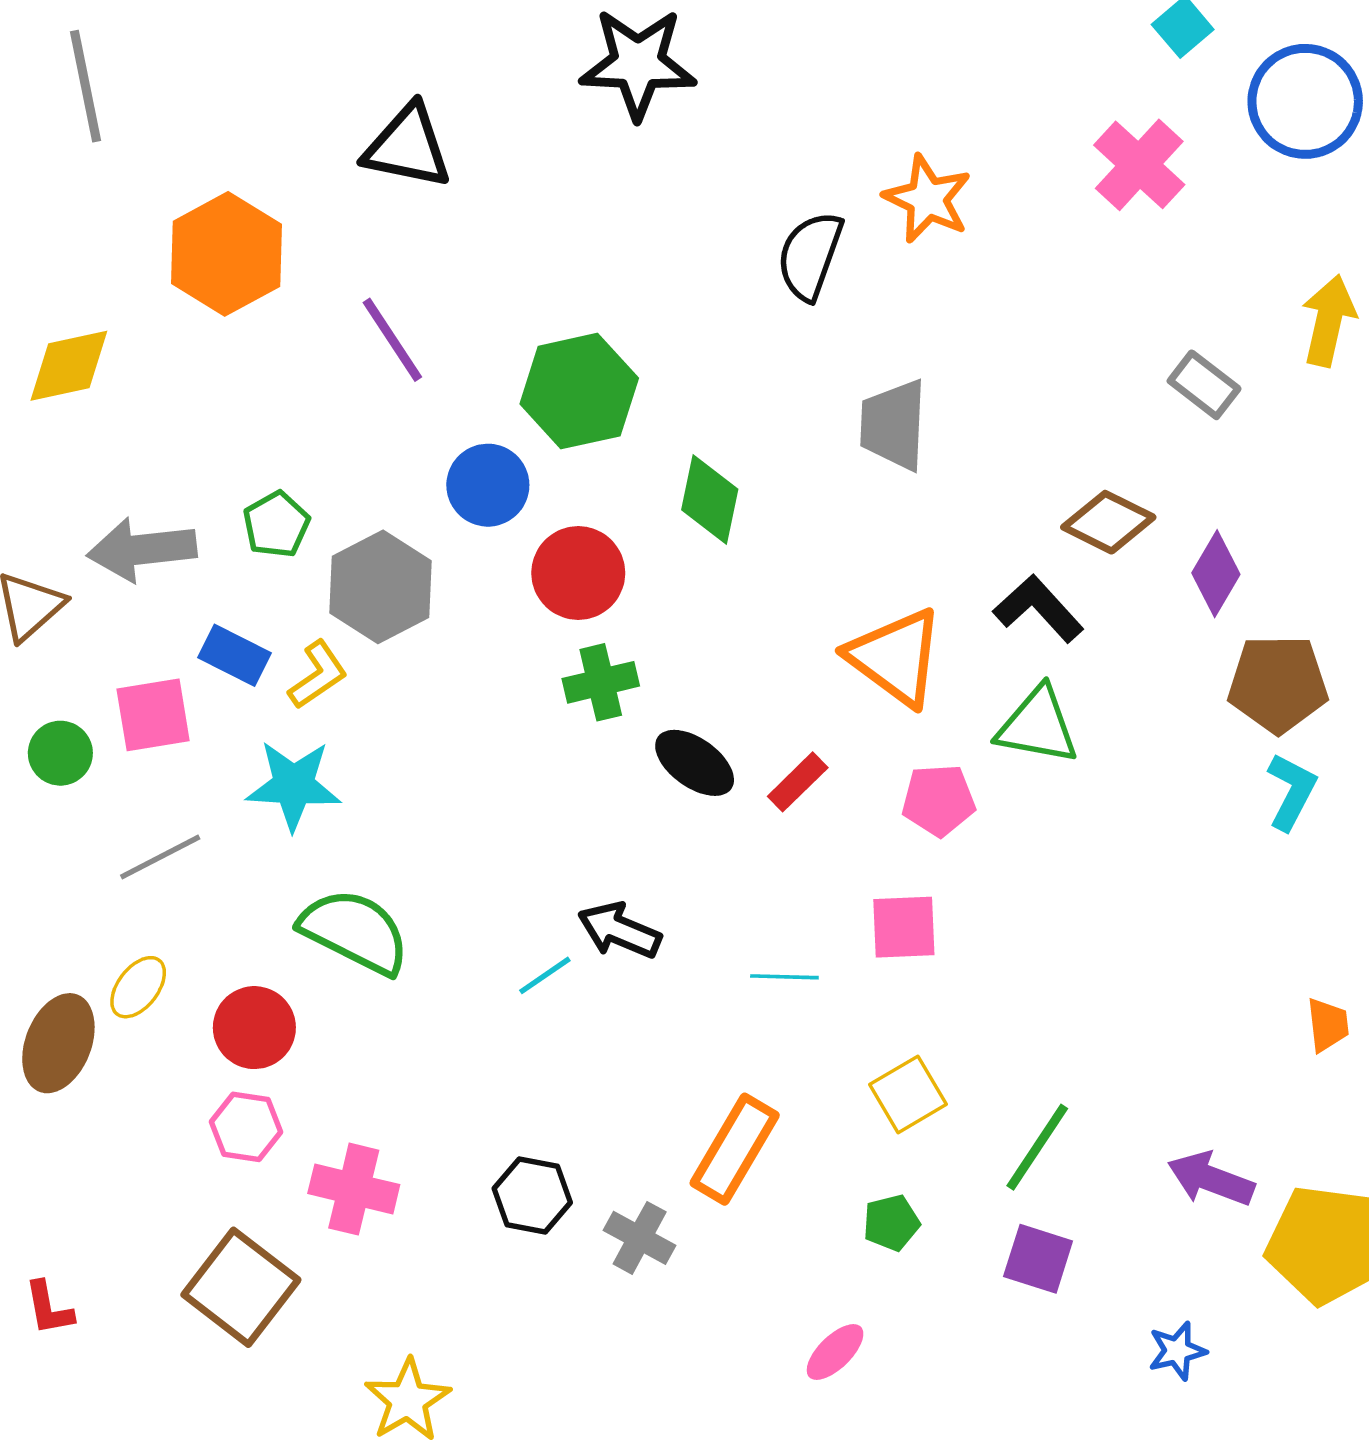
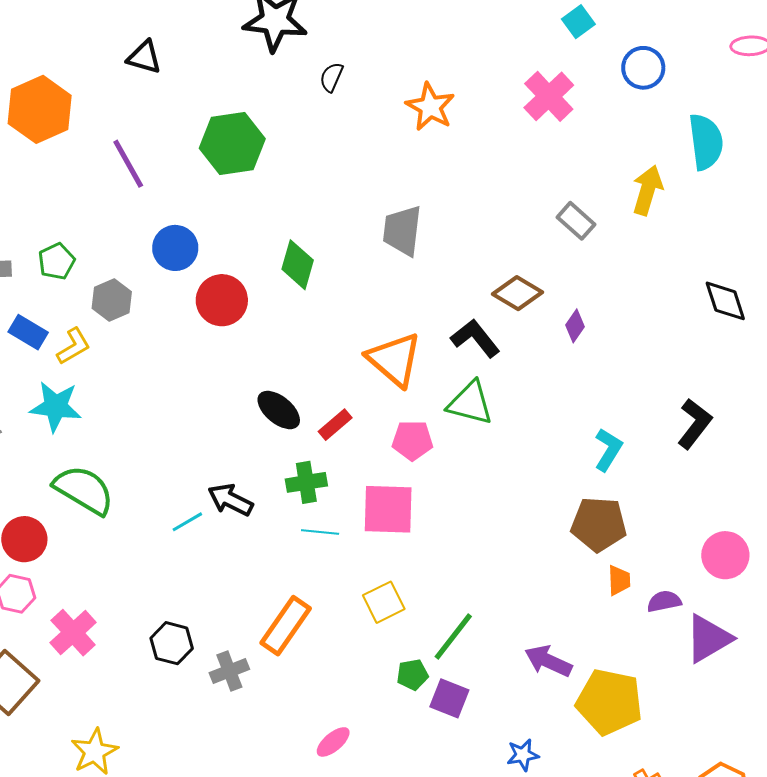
blue circle: (1305, 101) -> (643, 68), size x0.7
black triangle: (408, 147) -> (144, 57), size x0.7
black semicircle: (810, 256) -> (331, 77), moved, size x0.6
green hexagon: (579, 391) -> (232, 144), moved
purple diamond: (1216, 574) -> (575, 326), size x0.7
gray hexagon: (380, 587) -> (112, 300), size x0.7
green cross: (601, 682) -> (306, 482), moved
brown pentagon: (1278, 684) -> (599, 524), moved
pink square: (904, 927) -> (388, 509), size x1.4
pink cross: (354, 1189) -> (73, 633), turned 30
green pentagon: (891, 1223) -> (412, 675), moved
gray cross: (640, 1238) -> (229, 671), turned 36

